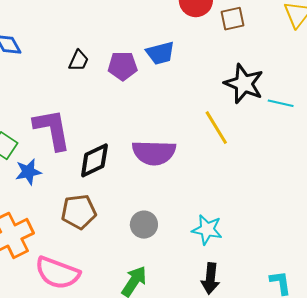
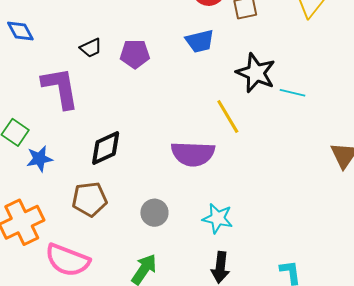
blue trapezoid: (160, 53) -> (200, 41), moved
black trapezoid: (79, 61) -> (91, 48), turned 40
purple L-shape: (52, 129) -> (60, 88), moved
purple semicircle: (154, 153) -> (193, 154), moved

